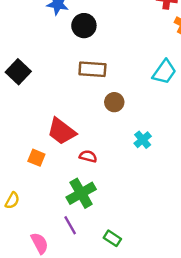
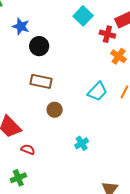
cyan cross: (143, 140) -> (82, 143), moved
green cross: (81, 193) -> (18, 178), size x0.7

